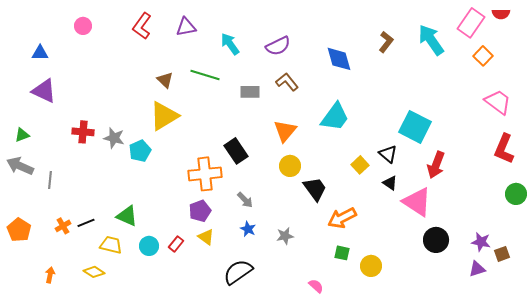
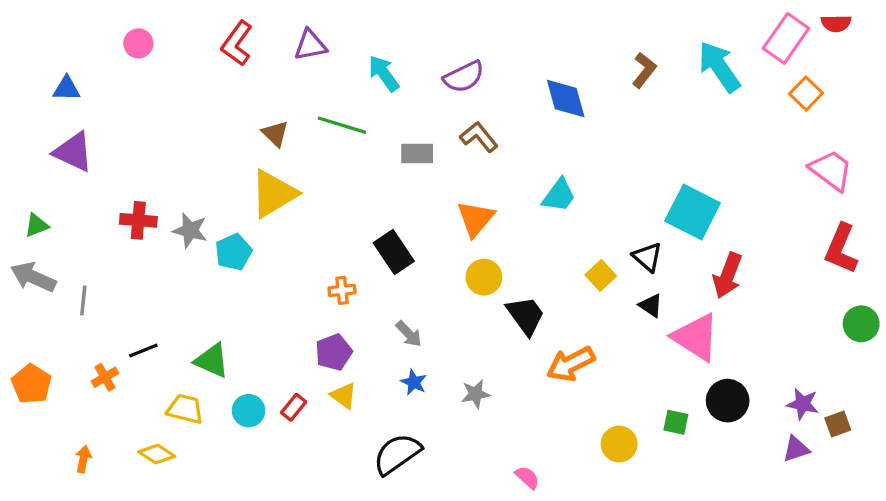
cyan trapezoid: (335, 117) -> (559, 195), size x0.7
orange cross: (205, 174) -> (342, 290), size x0.5
black line: (86, 223) -> (143, 351), moved
green square: (342, 253) -> (676, 422), moved

